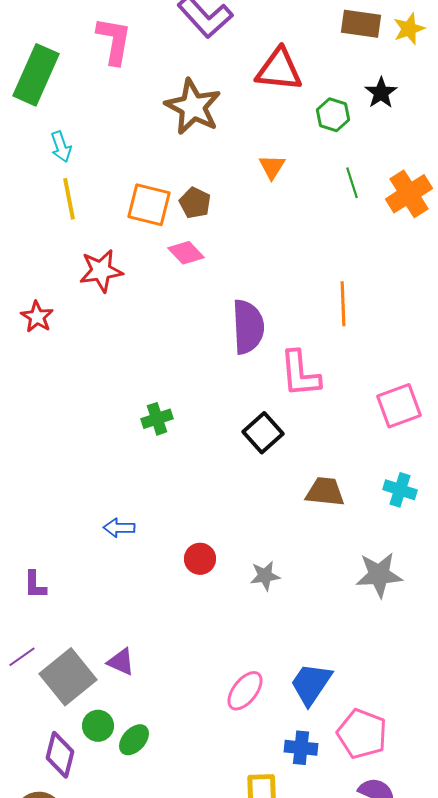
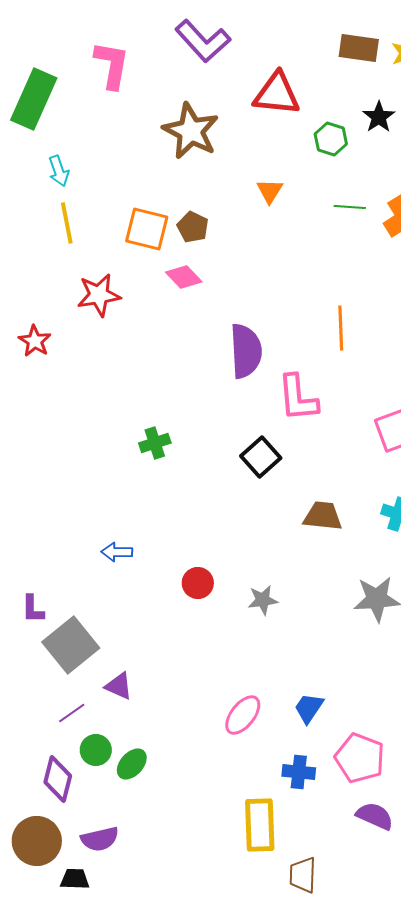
green line: (352, 183) -> (350, 207), turned -68
purple line: (22, 657) -> (72, 713), moved
gray square: (68, 677) -> (71, 645), moved
blue trapezoid: (311, 684) -> (309, 708), size x0.7

